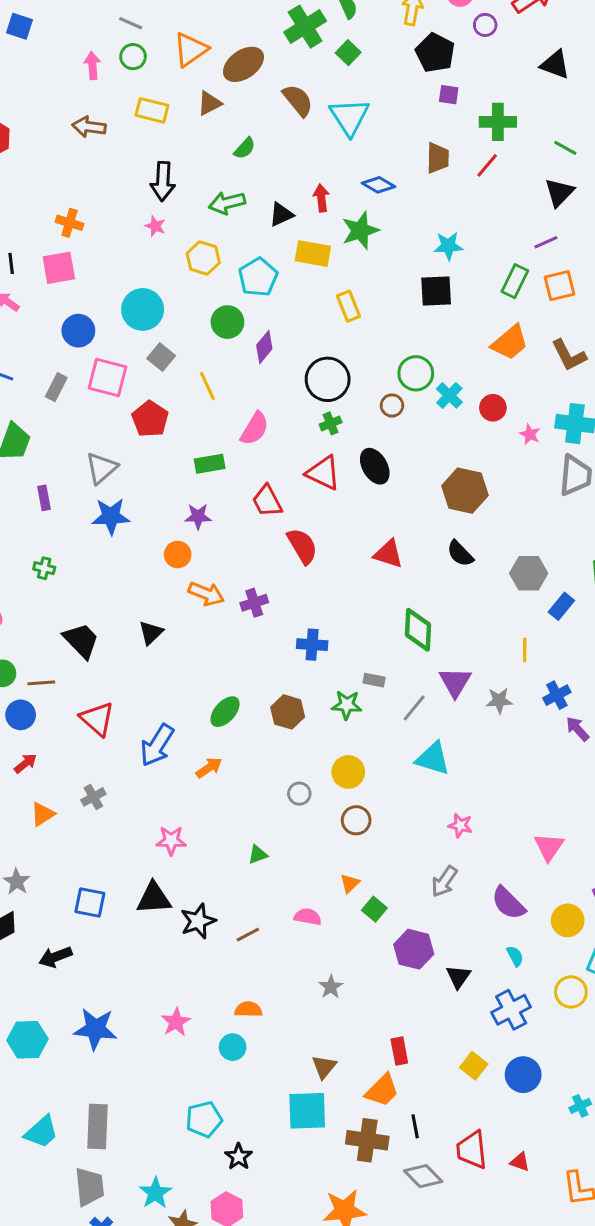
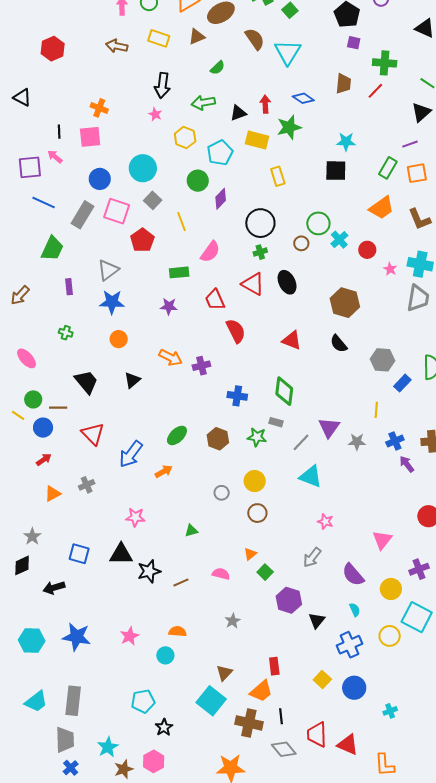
gray rectangle: (56, 387) -> (83, 215), size x1.5
orange circle: (178, 554) -> (119, 339), moved
green diamond: (418, 630) -> (284, 391), moved
cyan square: (307, 1111) -> (211, 701), turned 36
red triangle: (520, 1162) -> (348, 745), size x1.6

